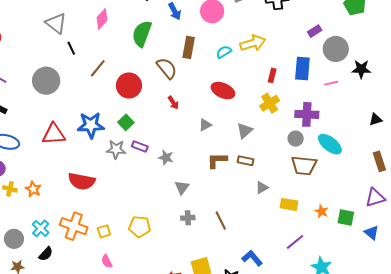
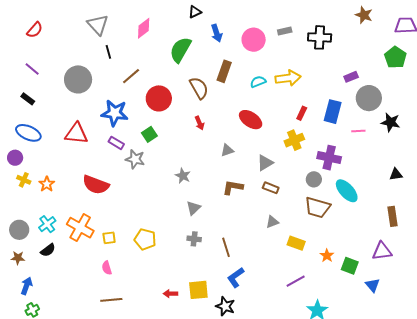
blue star: (91, 125) -> (115, 113), moved
purple rectangle: (140, 147) -> (116, 143), moved
brown rectangle: (245, 161) -> (271, 188), moved
blue L-shape: (252, 258) -> (236, 277), moved, turned -95

